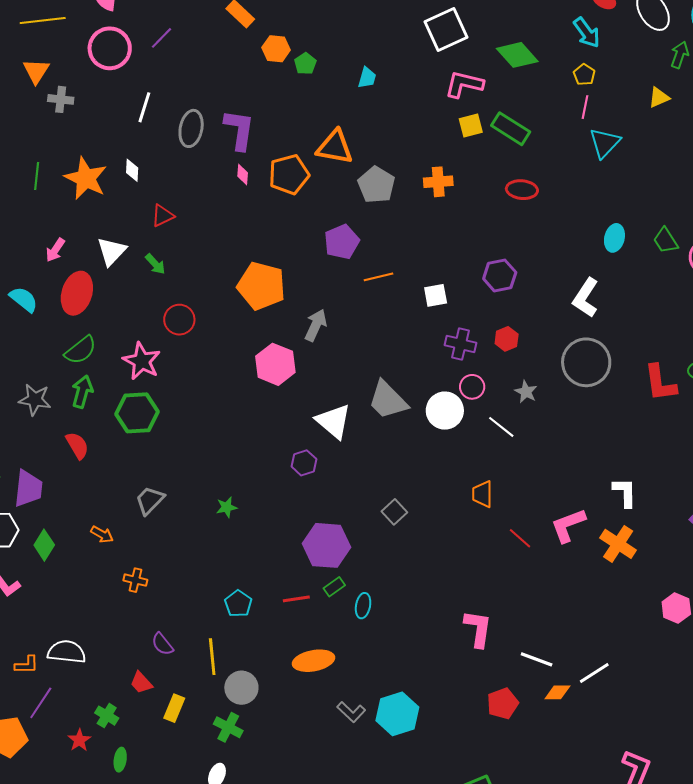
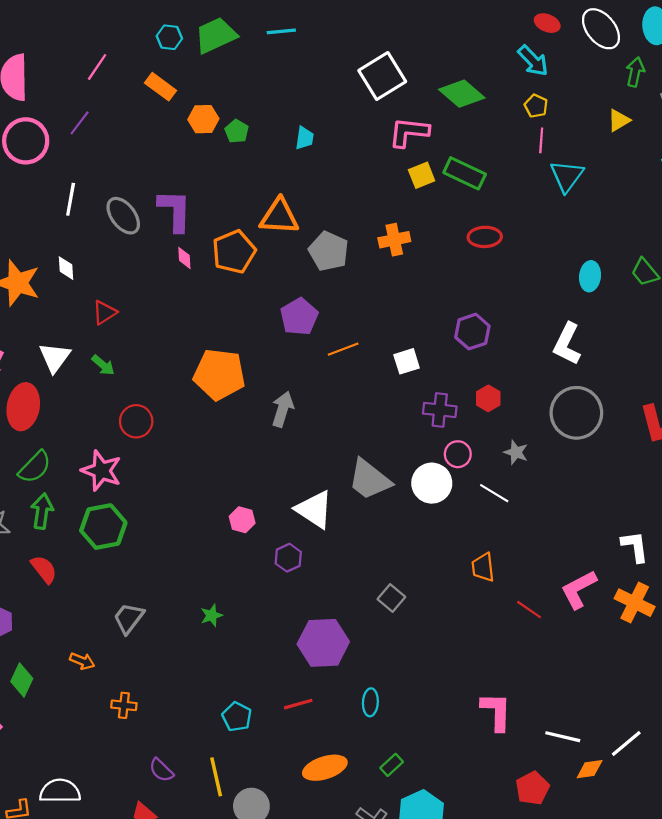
gray ellipse: (191, 128) -> (123, 216), turned -42
pink hexagon: (275, 364) -> (242, 520), moved, size x0.6
green rectangle: (334, 587) -> (392, 765), moved

